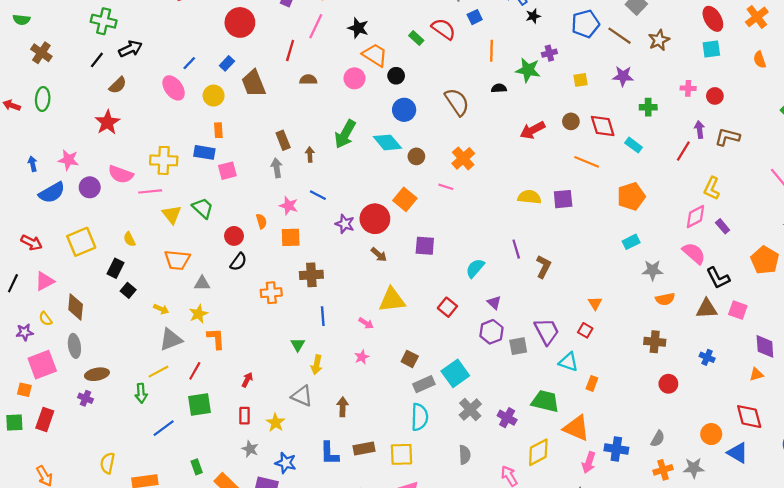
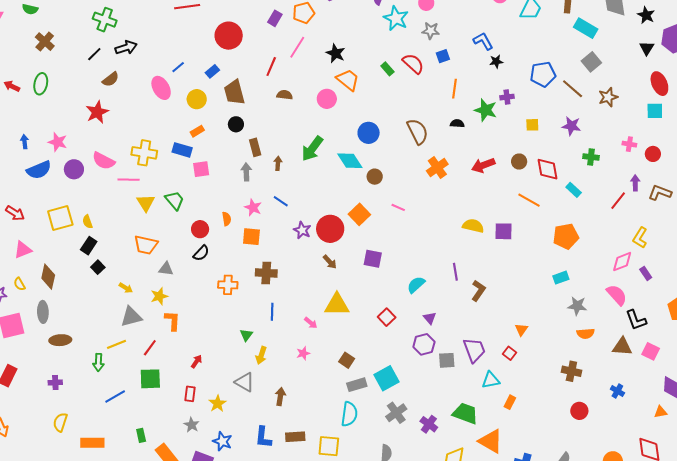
black circle: (396, 76) -> (236, 124), moved
orange rectangle: (218, 130) -> (197, 131), turned 56
orange cross: (463, 158) -> (437, 168), moved
yellow semicircle: (129, 239) -> (88, 222), moved
cyan triangle: (568, 362) -> (491, 380), turned -36
purple cross: (86, 398) -> (55, 382), moved, turned -32

